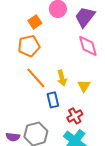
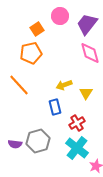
orange line: (36, 78) -> (19, 85), moved
yellow arrow: (62, 78) -> (64, 85), turned 84

